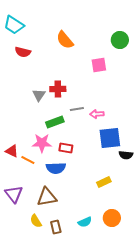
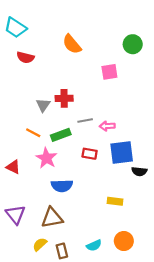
pink star: (42, 143) -> (46, 158), turned 30
red rectangle: (66, 148) -> (90, 154), moved
orange line: (28, 160) -> (33, 133), moved
yellow rectangle: (104, 182) -> (115, 201), turned 32
yellow semicircle: (36, 221) -> (40, 244), turned 80

